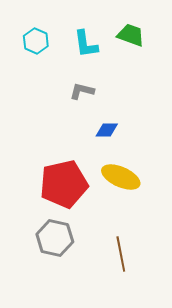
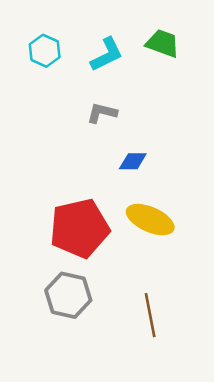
cyan L-shape: (86, 44) -> (107, 54), turned -108

